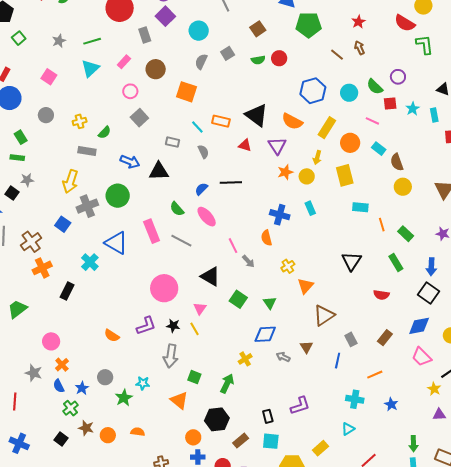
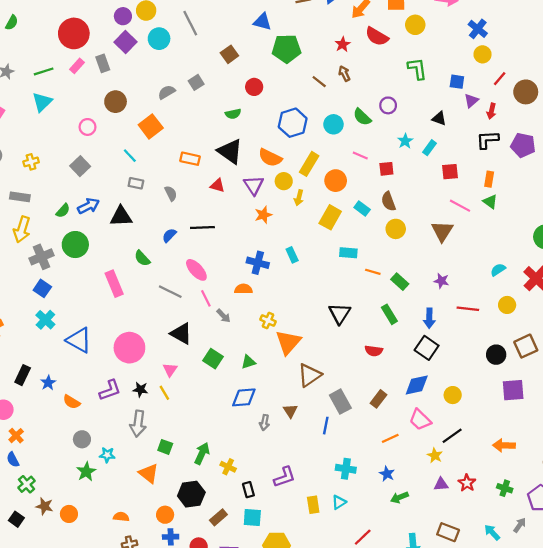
red semicircle: (405, 23) -> (377, 36), moved
cyan circle: (199, 31) -> (159, 39), moved
green semicircle: (258, 60) -> (233, 114), moved
pink rectangle: (124, 62) -> (77, 66), moved
gray semicircle: (201, 62) -> (167, 92), turned 35
orange square: (187, 92) -> (151, 126), turned 35
red square: (390, 103) -> (386, 169), moved
cyan rectangle: (434, 115) -> (430, 148), turned 48
gray square: (139, 118) -> (80, 166), moved
cyan line: (197, 127) -> (130, 156), moved
green semicircle: (105, 132) -> (63, 211), moved
cyan rectangle: (379, 149) -> (362, 208), moved
gray rectangle: (87, 151) -> (20, 197), moved
blue arrow: (130, 162) -> (88, 206), turned -48
yellow rectangle: (345, 175) -> (330, 217), turned 45
yellow circle: (307, 176) -> (284, 181), moved
pink ellipse: (207, 217) -> (196, 270), moved
blue square: (63, 224) -> (42, 288), moved
orange line: (382, 225) -> (373, 272), turned -56
orange semicircle: (266, 238) -> (243, 289), turned 105
gray line: (181, 241) -> (170, 292), moved
blue triangle: (116, 243) -> (79, 340), moved
yellow cross: (288, 266) -> (268, 321), turned -32
orange triangle: (305, 286) -> (288, 342), size x1.4
black rectangle: (67, 291) -> (23, 375), moved
green triangle: (270, 303) -> (248, 362), turned 48
gray rectangle: (351, 339) -> (340, 402), size x1.5
gray arrow: (283, 357) -> (264, 423), turned -104
yellow cross: (245, 359) -> (228, 467), moved, turned -32
orange line: (375, 375) -> (390, 438), moved
gray circle: (105, 377) -> (82, 439), moved
blue star: (82, 388) -> (48, 383), moved
orange semicircle: (138, 432) -> (121, 517), moved
green arrow: (413, 444) -> (399, 497), moved, turned 70
yellow rectangle: (321, 448) -> (313, 505), moved, turned -56

